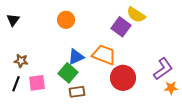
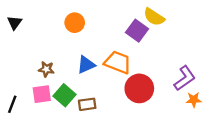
brown star: (21, 61) -> (46, 69), moved
green square: (68, 73) -> (64, 95), moved
black line: (16, 84) -> (12, 104), moved

